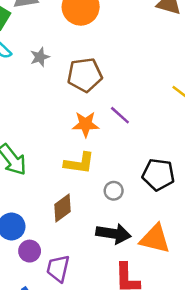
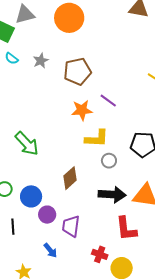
yellow L-shape: (79, 163) -> (97, 138), moved

